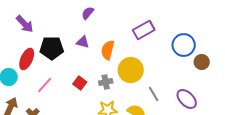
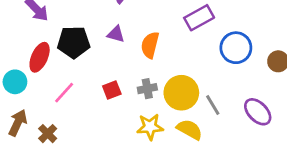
blue circle: (184, 45) -> (236, 48), moved
yellow circle: (131, 70) -> (181, 93), moved
red square: (80, 83) -> (112, 90), turned 32

